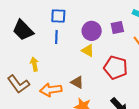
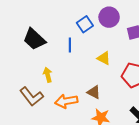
blue square: (58, 16) -> (85, 24), moved, turned -35
purple circle: (92, 31) -> (109, 17), moved

